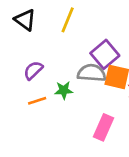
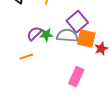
purple semicircle: (33, 70) -> (34, 34), moved
green star: (64, 90) -> (46, 35), moved

